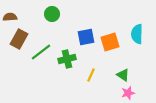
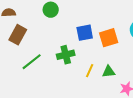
green line: (41, 52) -> (32, 62), moved
green triangle: (123, 75) -> (109, 72), moved, turned -40

